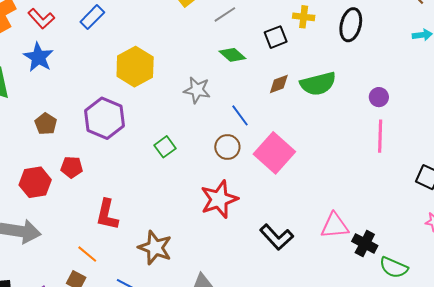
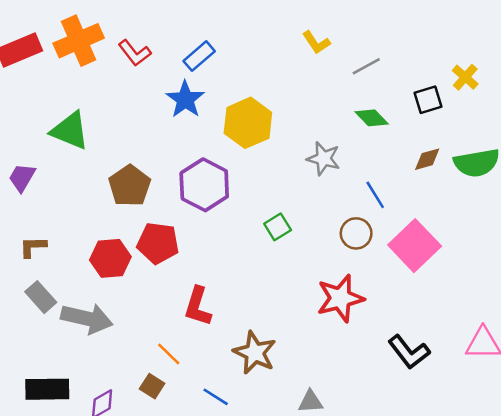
yellow cross: (304, 17) -> (465, 77), turned 30
blue star: (38, 57) -> (185, 99), moved
brown pentagon: (46, 124) -> (130, 186), size x1.5
red pentagon: (72, 167) -> (158, 243), size x1.5

